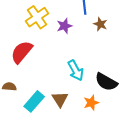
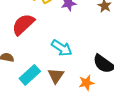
cyan arrow: (76, 70) -> (62, 48), moved, turned -35

